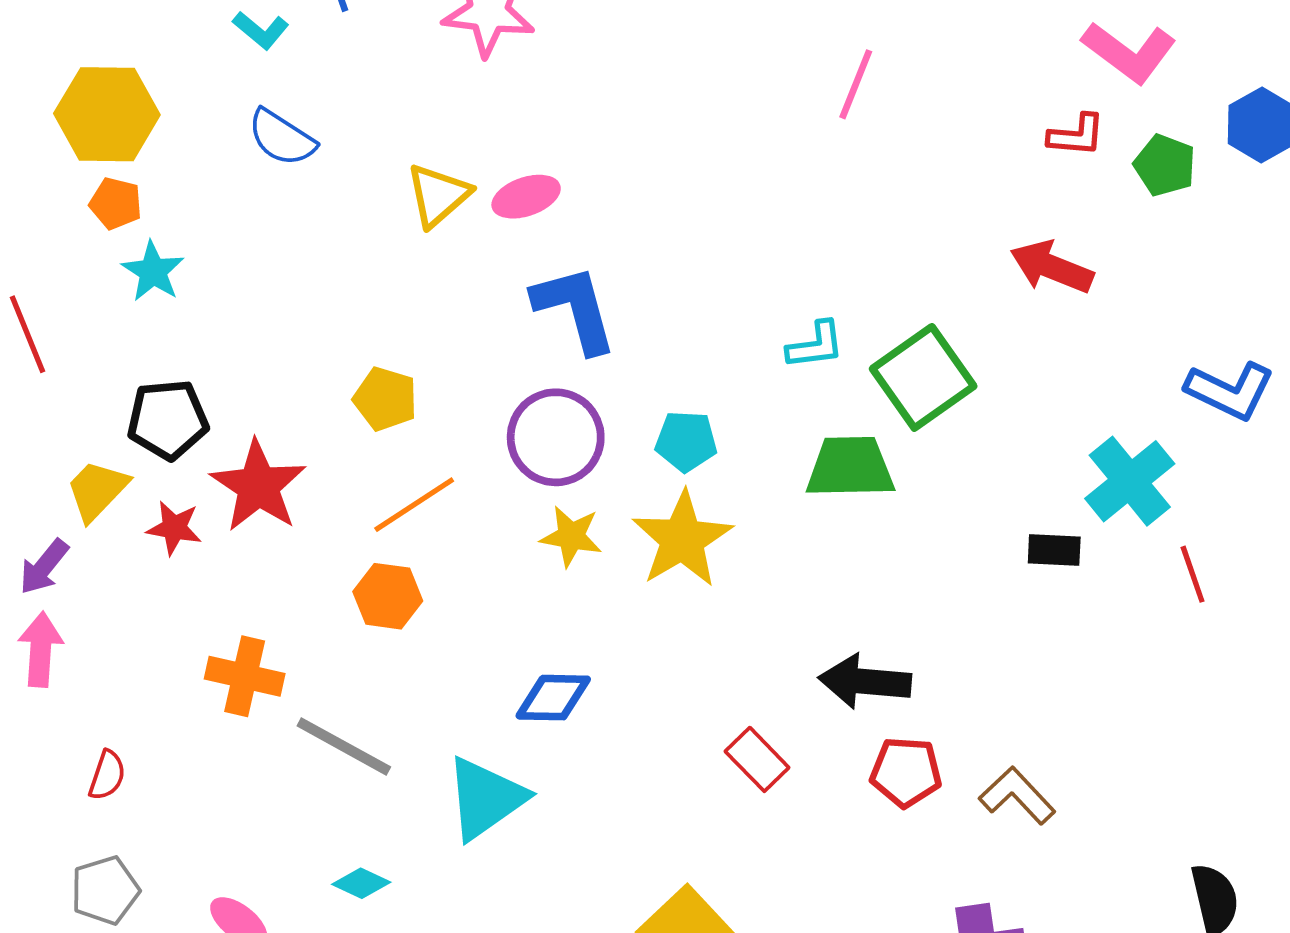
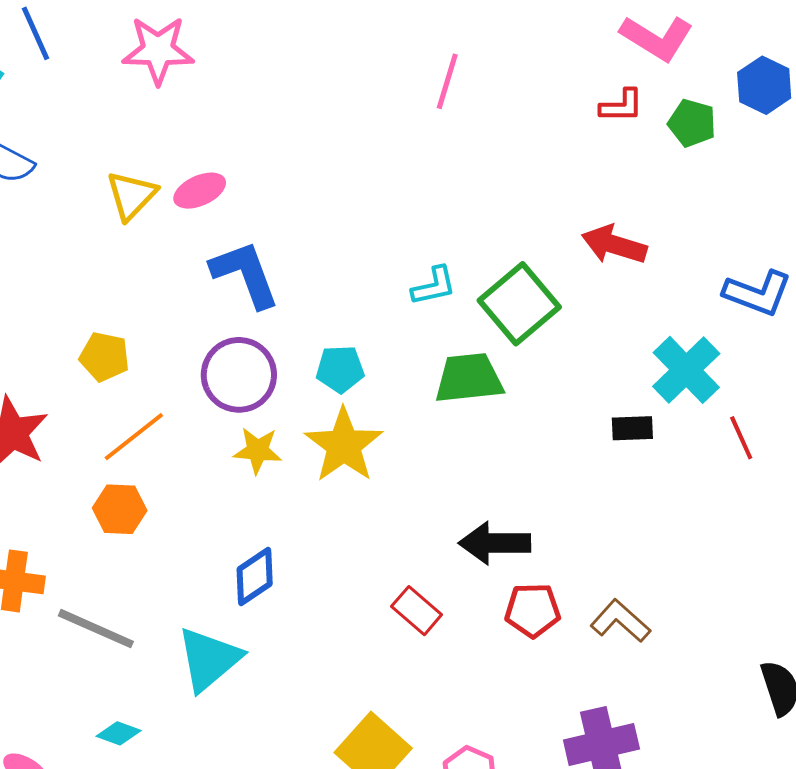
red arrow: (1052, 267) -> (614, 245), moved
blue diamond: (553, 698) -> (255, 576), turned -30

